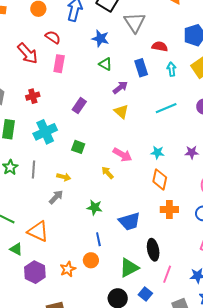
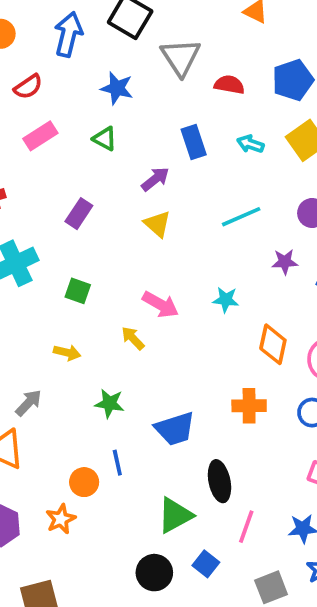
red semicircle: (53, 37) -> (28, 87), turned 112
red semicircle: (160, 46) -> (229, 85), moved
pink rectangle: (59, 64) -> (40, 136), turned 48
green triangle: (105, 64) -> (105, 139), moved
cyan arrow: (172, 69) -> (250, 144), turned -64
purple star: (192, 152) -> (285, 262), moved
yellow arrow: (64, 177) -> (67, 353), moved
orange diamond: (160, 179) -> (273, 344), moved
gray arrow: (56, 197) -> (28, 403), moved
orange circle: (91, 260) -> (84, 482), moved

